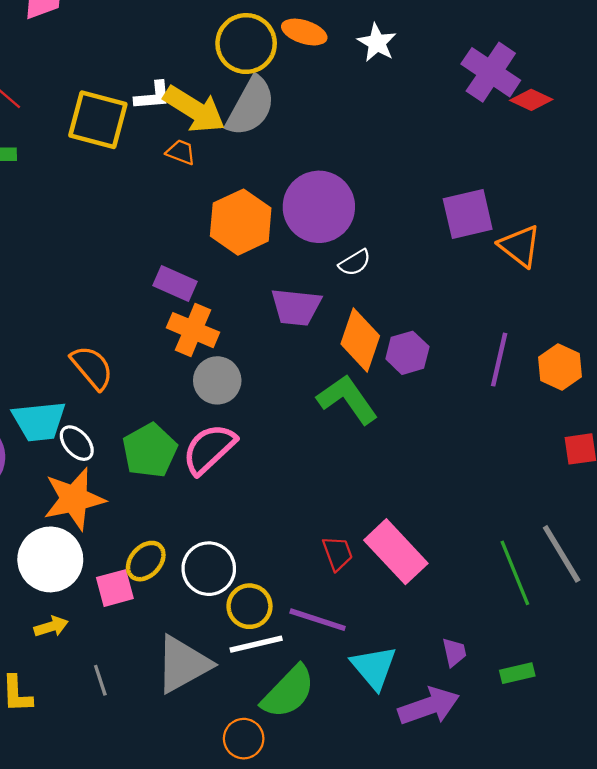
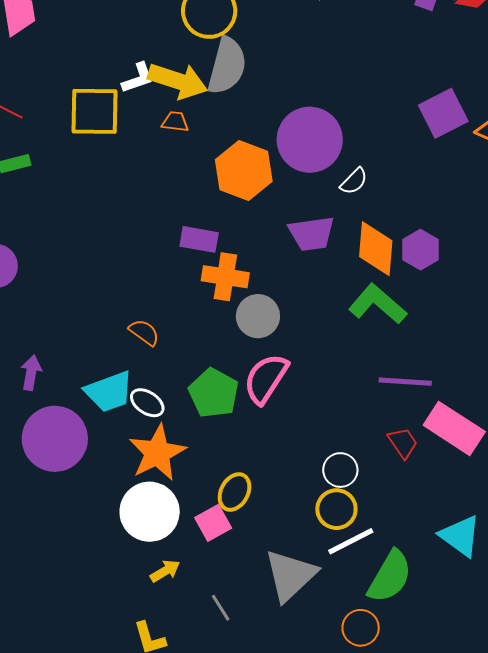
orange semicircle: (92, 368) -> (144, 332), size x0.7
white circle: (209, 569) -> (340, 470), moved, size x0.7
purple line: (318, 620) -> (405, 382), moved

